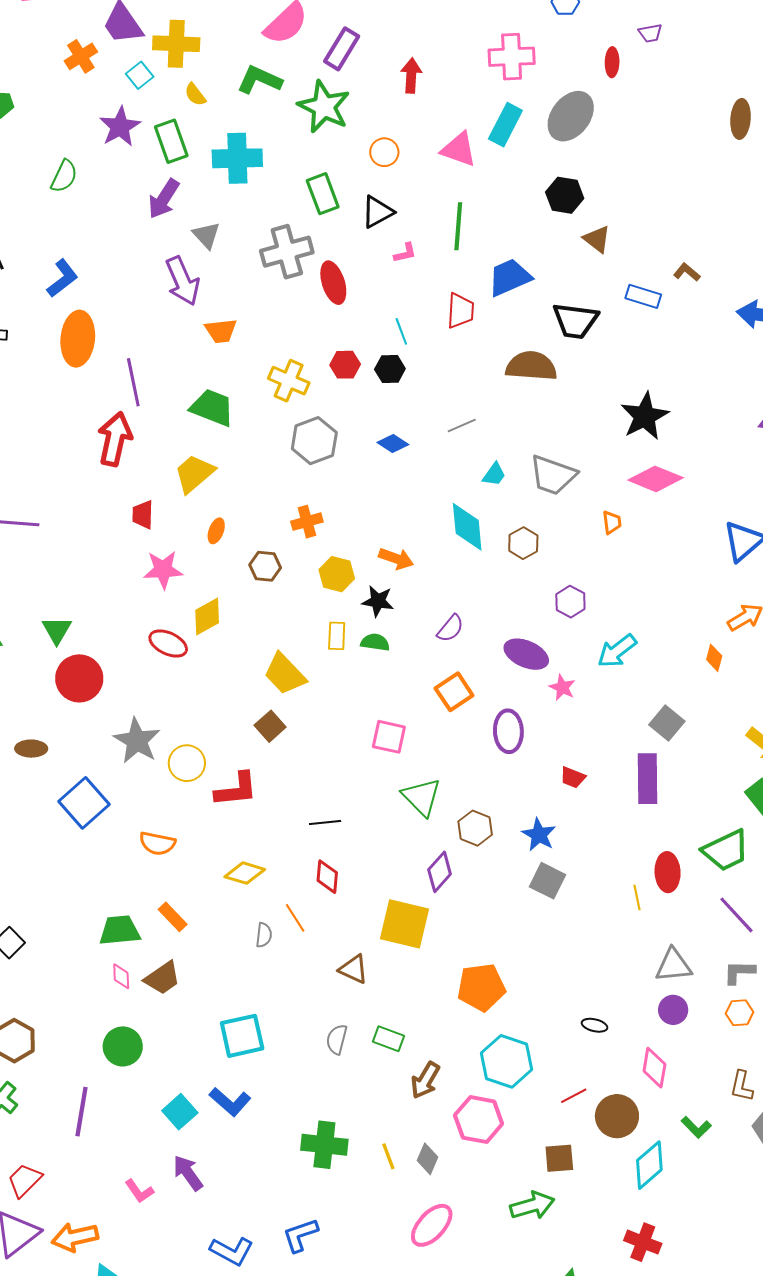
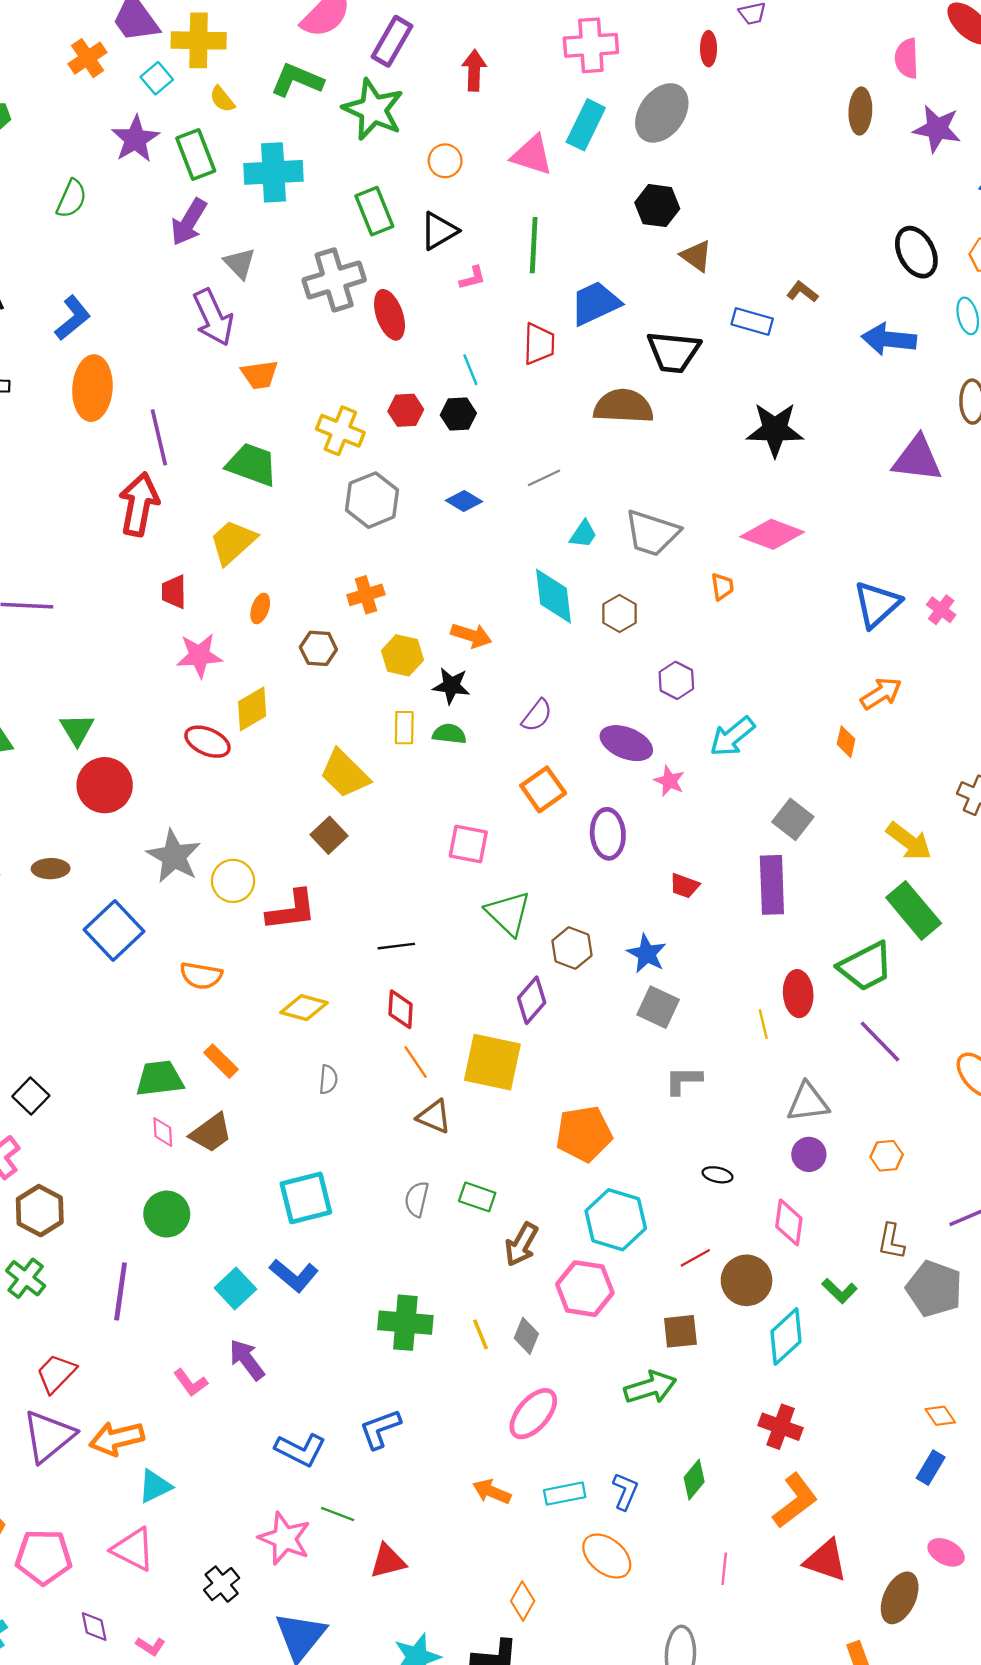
black star: (645, 416) -> (775, 430), moved, turned 30
orange line: (295, 918) -> (416, 1062), moved
gray L-shape: (739, 972) -> (683, 1080), moved

